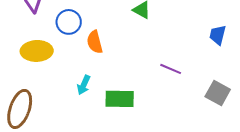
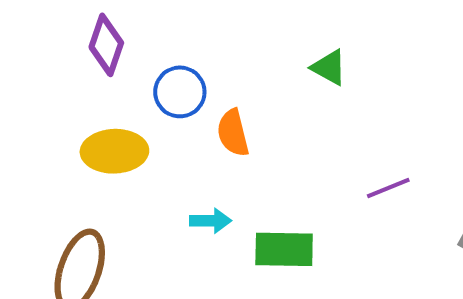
purple line: (171, 69) -> (388, 188), turned -45
cyan arrow: (84, 85) -> (211, 221), turned -114

